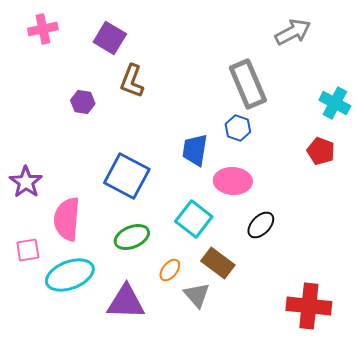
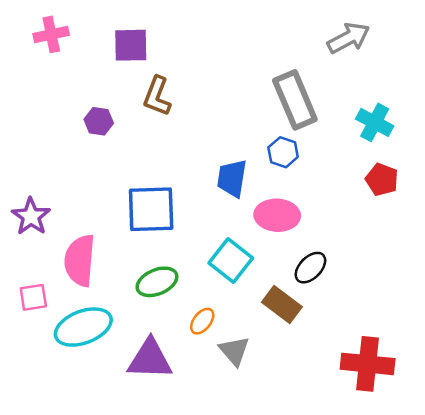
purple square: (110, 38) -> (131, 45), turned -32
cyan cross: (335, 103) -> (375, 122), moved
blue square: (127, 176) -> (151, 209), turned -30
brown rectangle: (218, 263) -> (282, 304), moved

